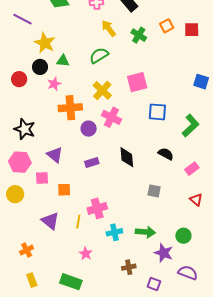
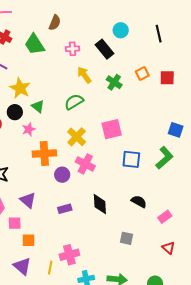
green triangle: (63, 61) -> (38, 106), turned 32
green L-shape: (191, 126) -> (164, 158), moved
orange square: (64, 190) -> (28, 240), moved

